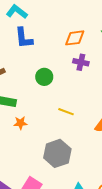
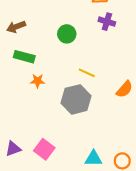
gray hexagon: (57, 153) -> (76, 99), moved

